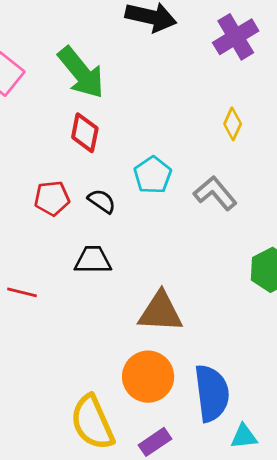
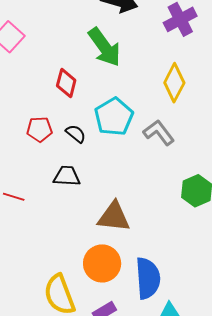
green arrow: (81, 73) -> (105, 47), moved
yellow diamond: (233, 124) -> (174, 83), size x1.6
cyan pentagon: (153, 175) -> (114, 117), size x1.4

